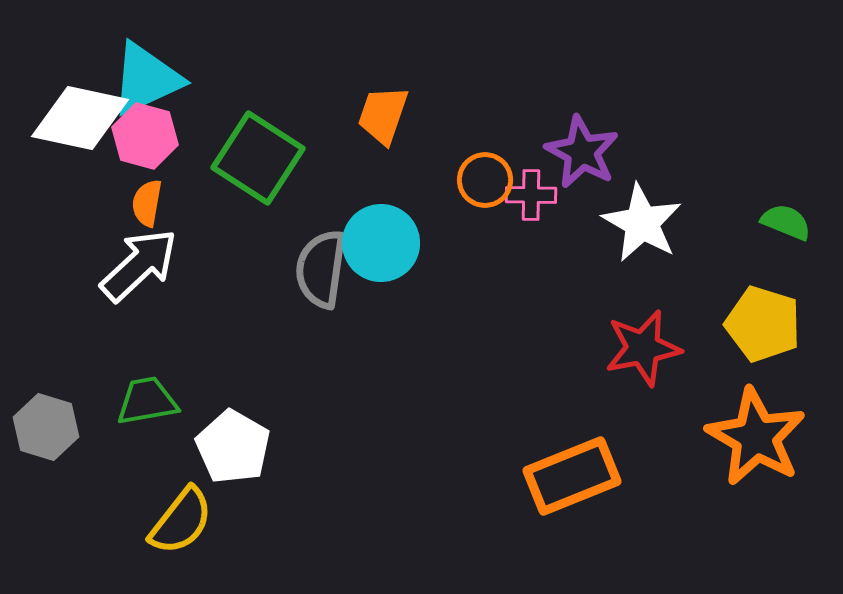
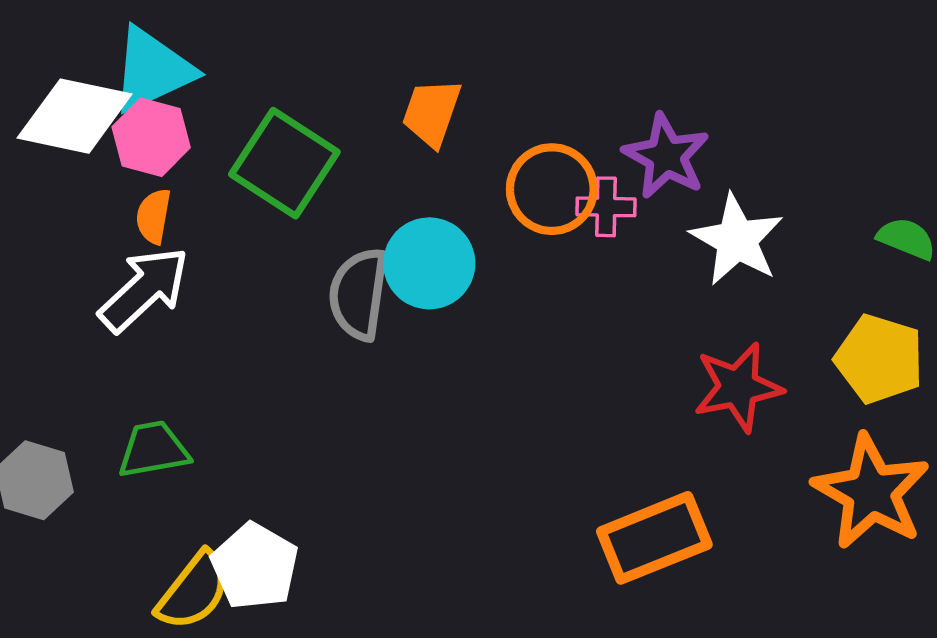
orange circle: (485, 180) -> (552, 189), size x1.4
white pentagon: (233, 447) -> (255, 566), moved

